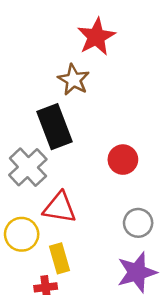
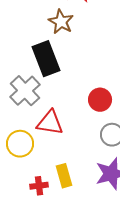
red circle: (123, 160) -> (100, 100), moved
yellow rectangle: (60, 258) -> (64, 176), moved

